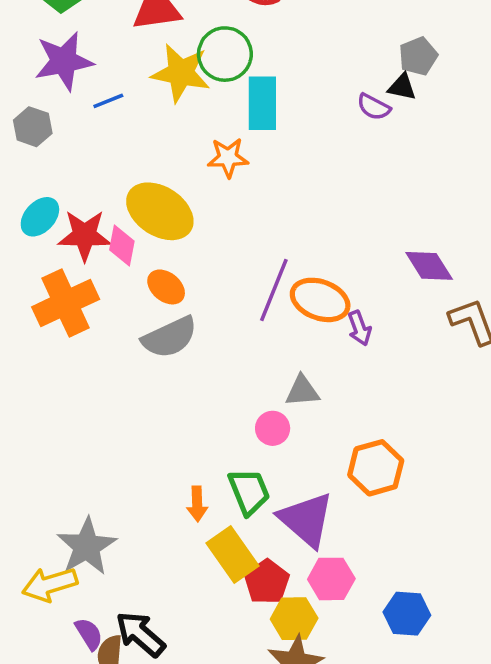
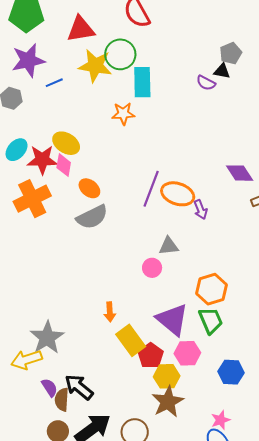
yellow ellipse: (160, 211) -> (66, 143), moved, size x0.7
green trapezoid: (249, 492) -> (211, 320), moved

